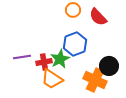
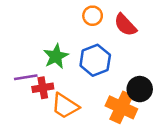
green star: (60, 59) -> (56, 56), moved
red cross: (44, 62) -> (43, 88), moved

